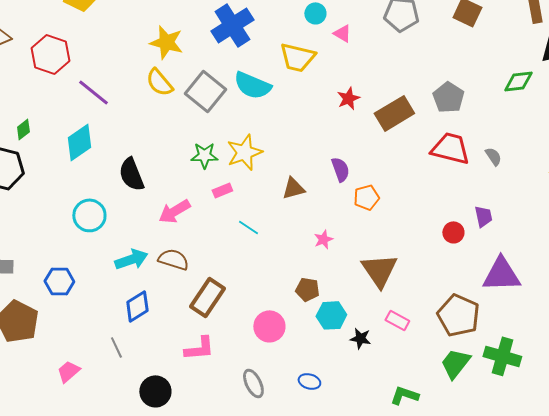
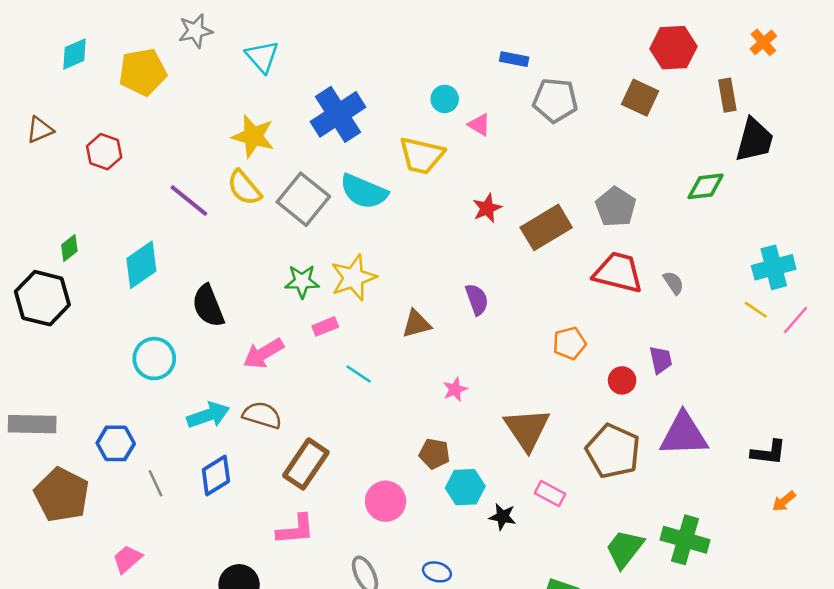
red hexagon: (50, 54) -> (104, 152), size x0.7
purple line: (93, 92) -> (189, 200), moved
orange pentagon: (366, 197) -> (569, 343), moved
brown pentagon: (458, 315) -> (613, 451), moved
gray line: (116, 347) -> (156, 483), moved

